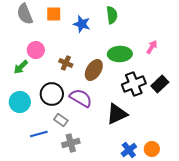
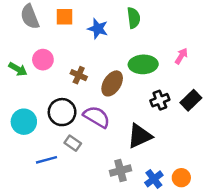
green arrow: (21, 67) -> (18, 69), moved, turned -105
black cross: (134, 84) -> (160, 100), size x0.7
gray cross: (71, 143) -> (120, 171), moved

